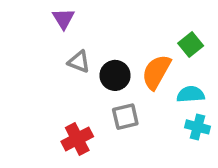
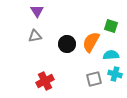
green square: (191, 44) -> (111, 26), turned -32
gray triangle: (79, 62) -> (35, 36), moved, turned -32
gray square: (125, 117) -> (94, 79), moved

